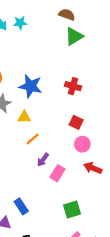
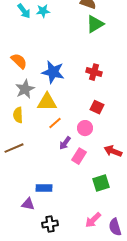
yellow triangle: (24, 117) -> (47, 102), size x1.5
pink circle: (82, 144) -> (85, 128), moved
blue rectangle: (21, 206) -> (44, 188), turned -56
green square: (72, 210) -> (101, 183), moved

